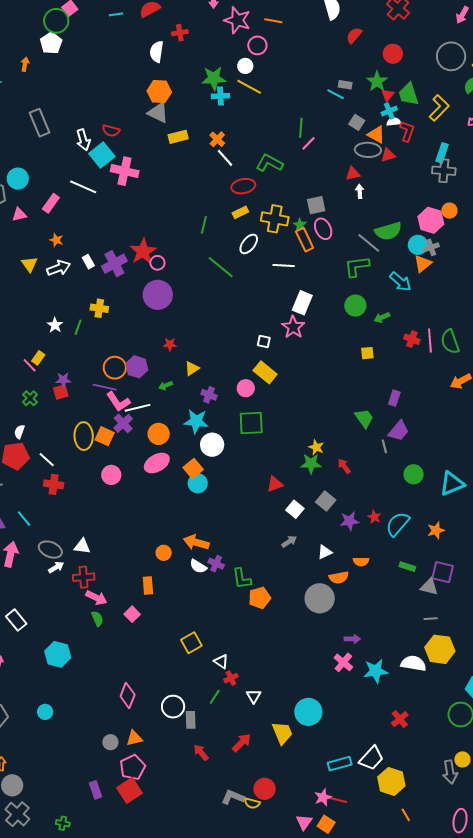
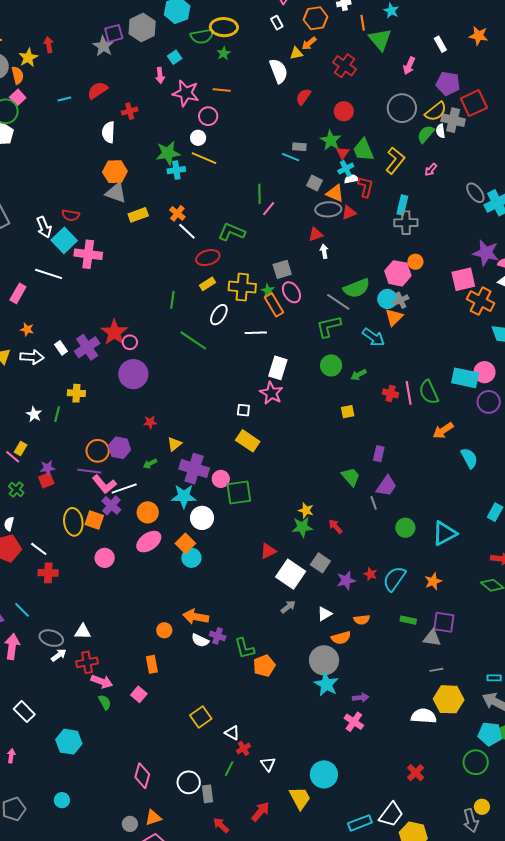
white arrow: (59, 268) -> (32, 357), turned 30
pink circle: (246, 388) -> (221, 479), moved
purple cross: (209, 395) -> (194, 469), size x1.8
white square: (295, 509) -> (291, 574), size x1.6
cyan star: (376, 671) -> (326, 684), moved, turned -30

